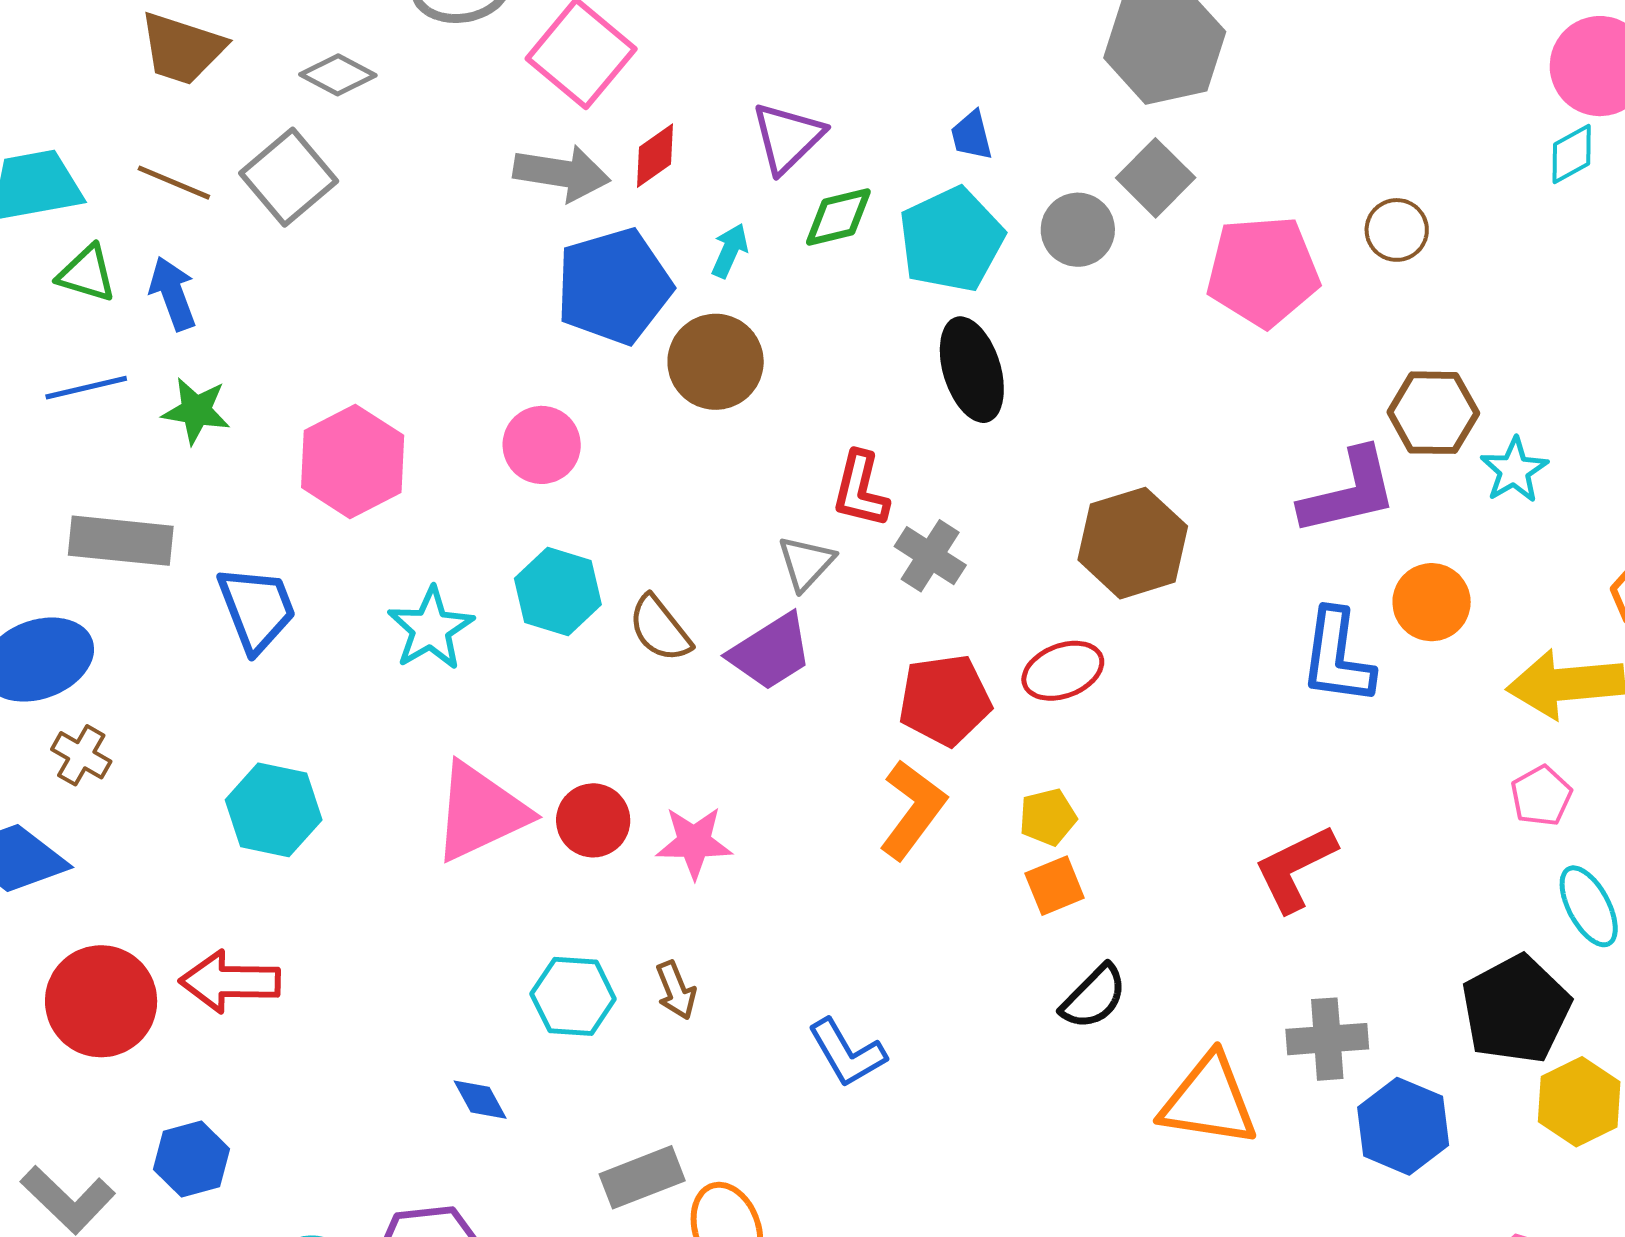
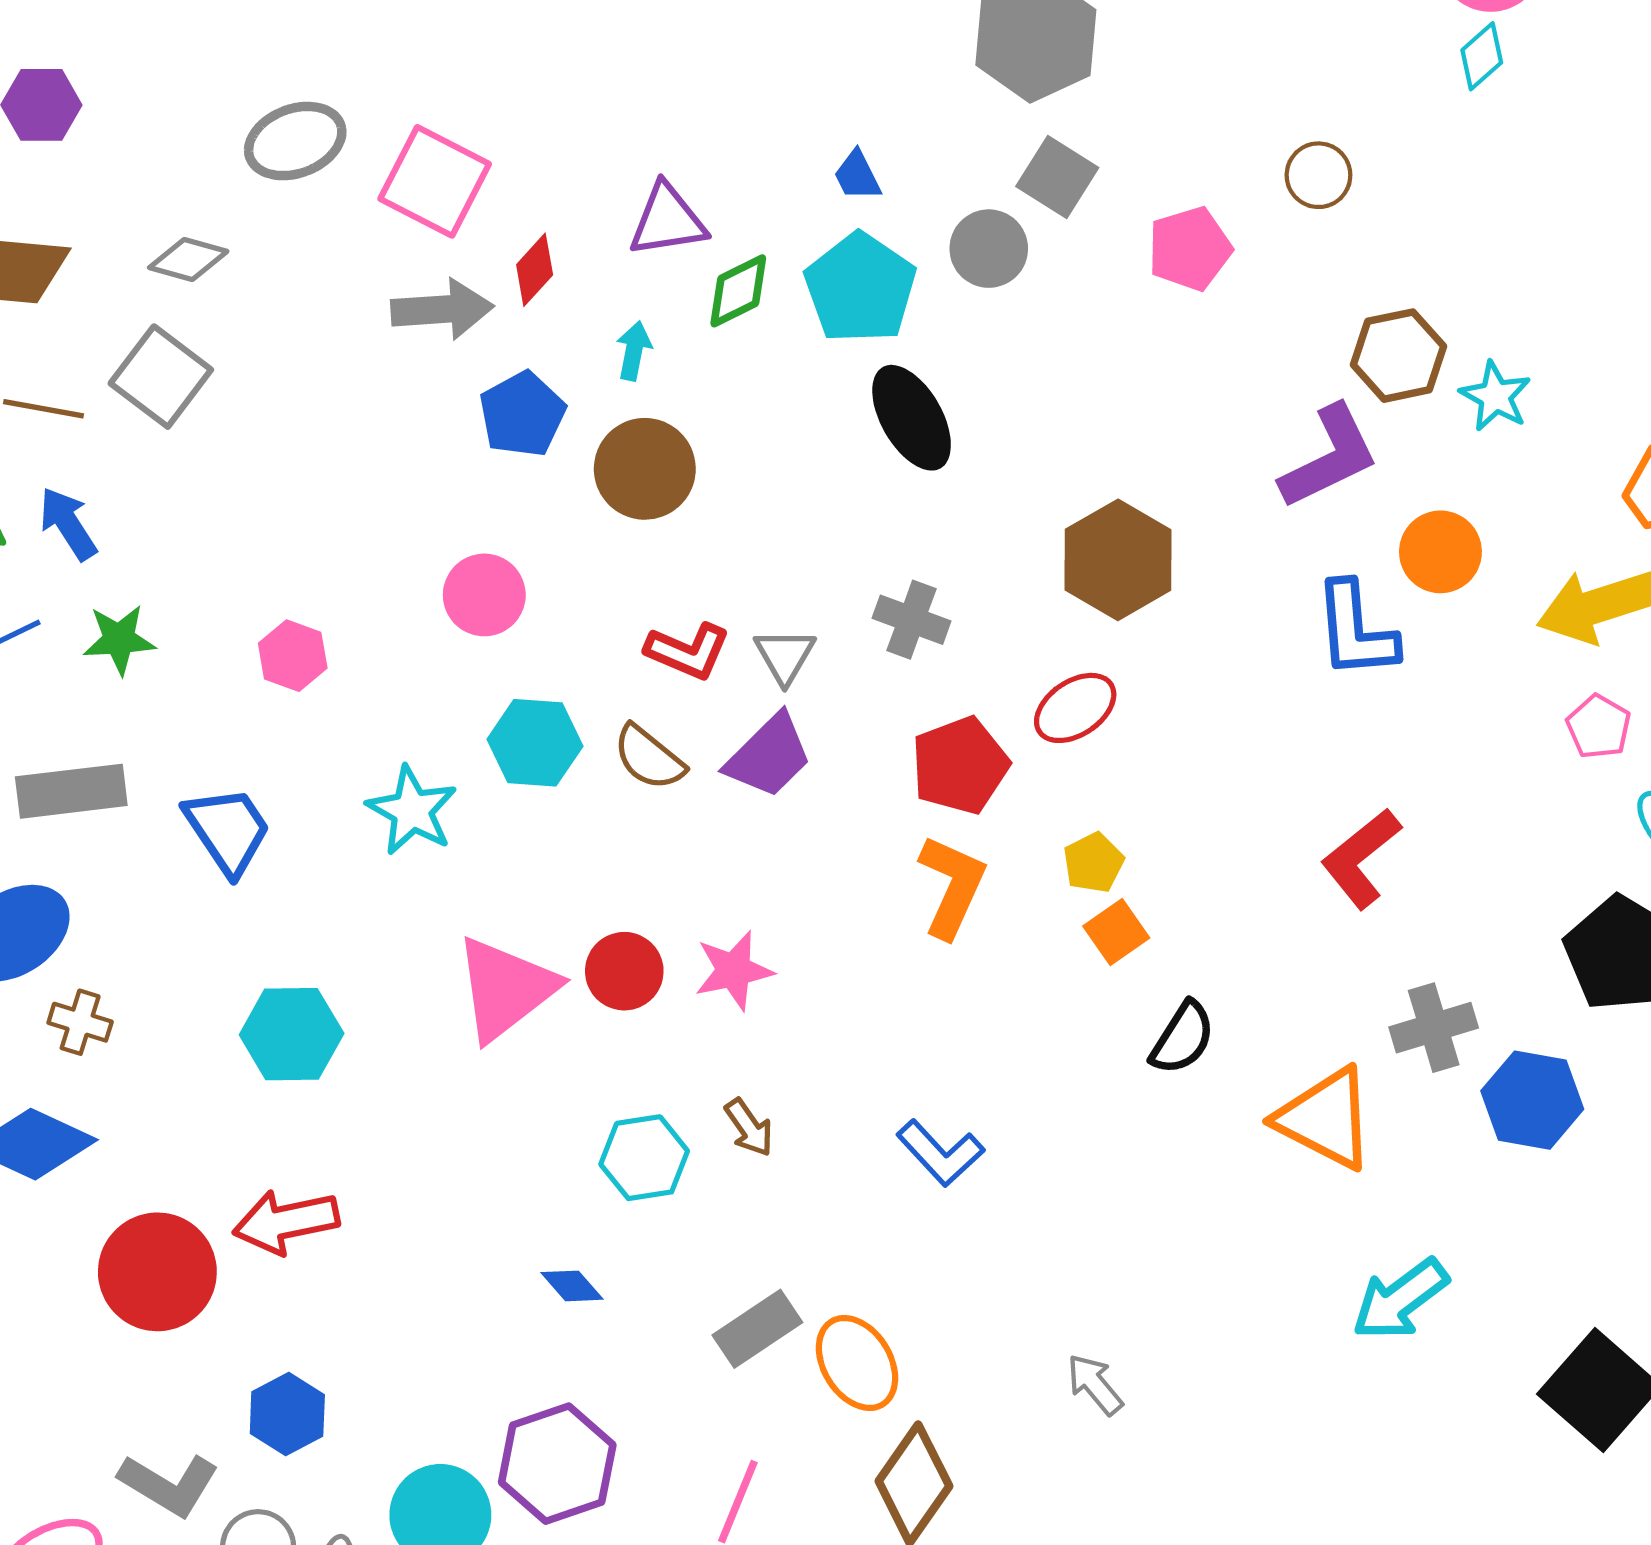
purple triangle: (788, 137) -> (668, 220), turned 48
pink pentagon: (1263, 271) -> (1190, 249), size x0.7
blue pentagon: (614, 286) -> (522, 414), size x0.7
pink hexagon: (353, 461) -> (293, 656), size x0.6
red L-shape: (861, 490) -> (688, 651), moved, turned -68
orange triangle: (1209, 1101) -> (1325, 1119), turned 31

